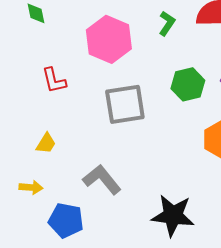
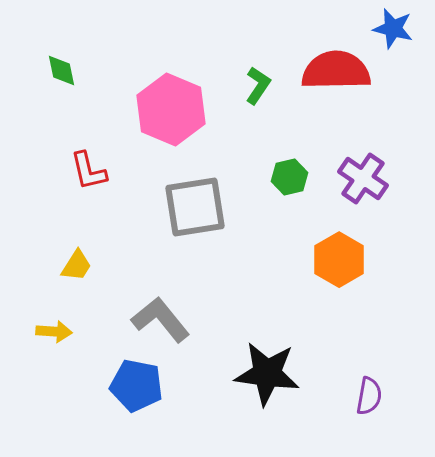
green hexagon: (188, 84) -> (290, 177), size x0.7
blue pentagon: (66, 220) -> (136, 386), moved

